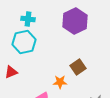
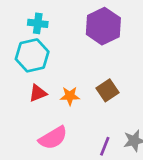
red triangle: (11, 72) -> (38, 93), moved
orange star: (60, 82) -> (70, 96), moved

